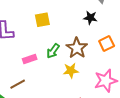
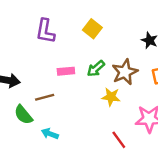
yellow square: (42, 20) -> (92, 29), turned 35

